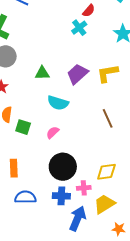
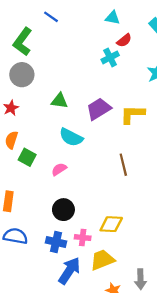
black circle: (63, 167) -> (63, 210), size x0.7

